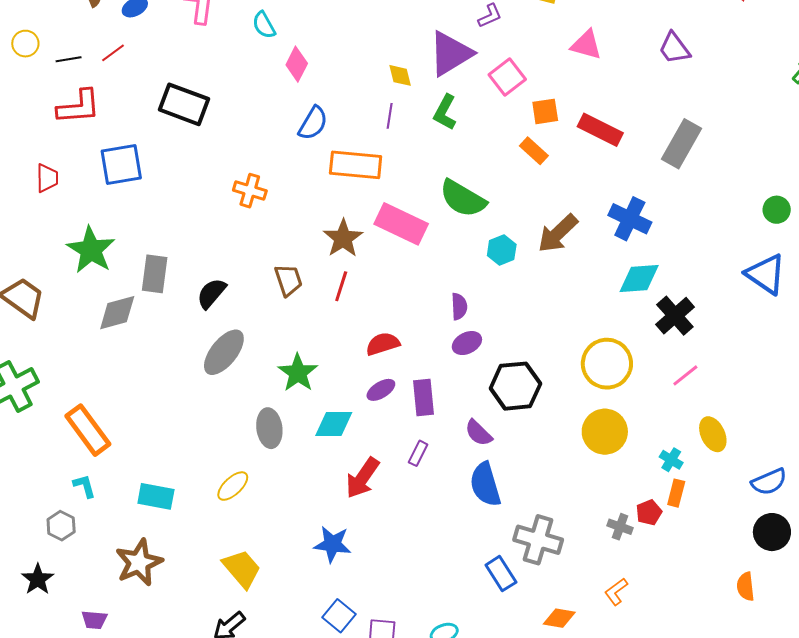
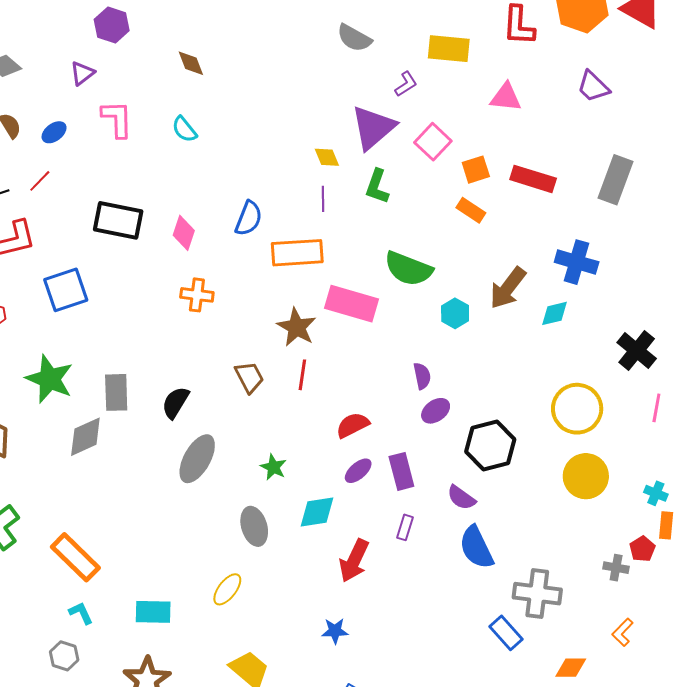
pink diamond: (297, 64) -> (184, 233), moved
cyan diamond: (639, 278) -> (555, 313), moved, size x0.7
green star: (298, 373) -> (273, 467), size x0.7
pink line: (685, 375) -> (656, 408), turned -32
blue star: (332, 544) -> (335, 631), size x0.7

